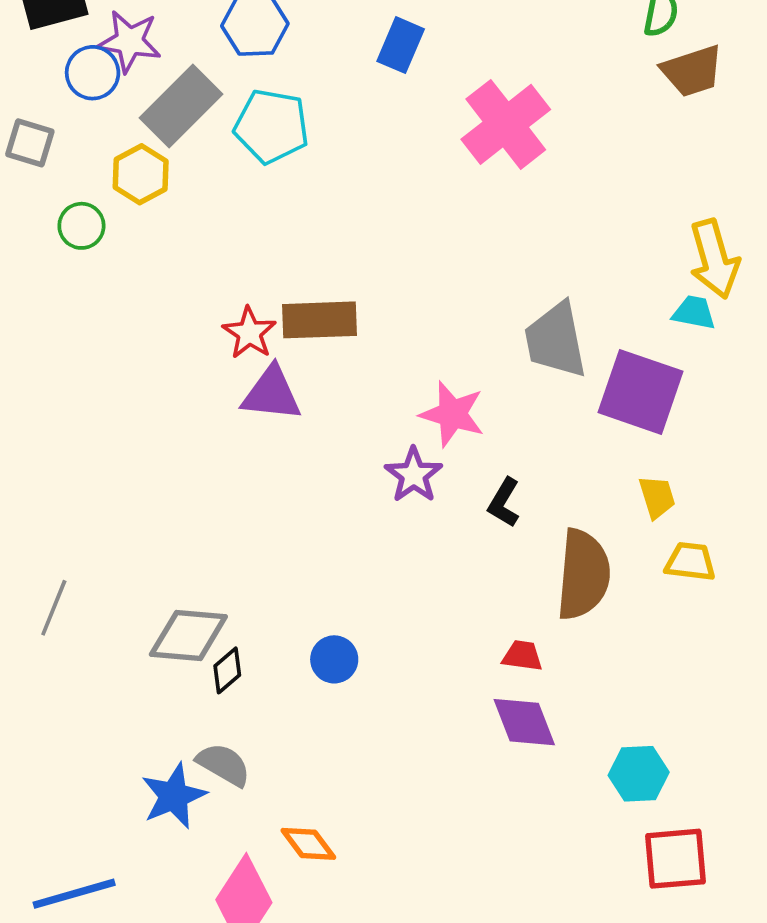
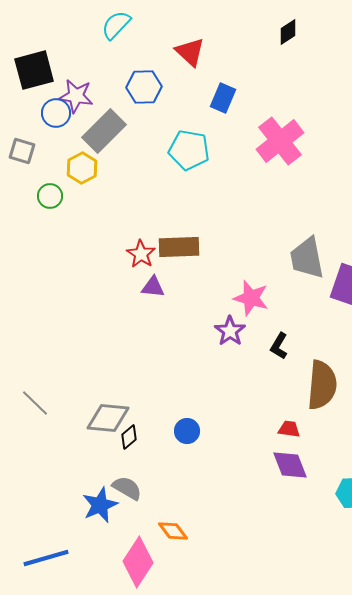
cyan pentagon: (271, 126) -> (189, 150), moved
purple triangle: (271, 394) -> (153, 287), size x0.7
gray line: (54, 608) -> (35, 403), turned -68

